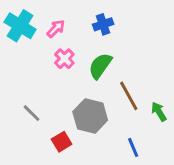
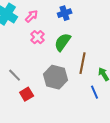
brown line: (129, 96) -> (83, 63), turned 40
red square: (62, 142) -> (27, 94), moved
blue line: (133, 147) -> (95, 92), moved

